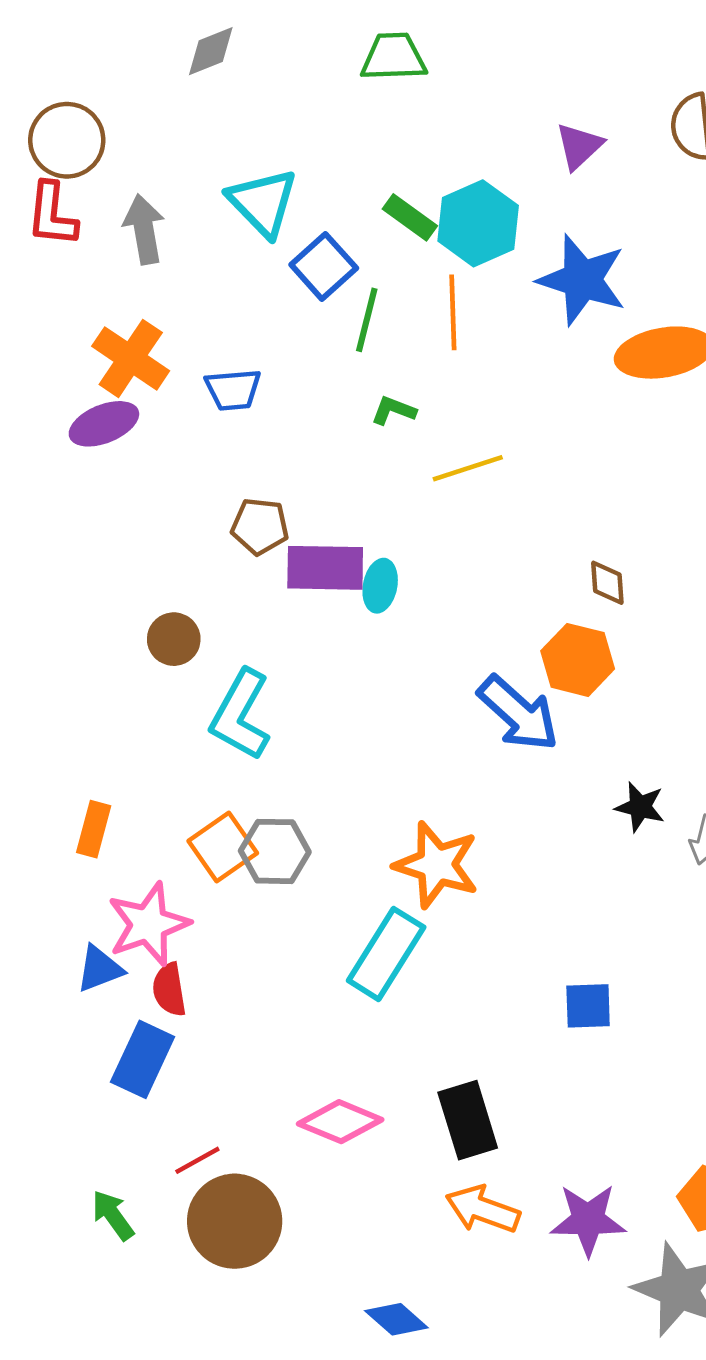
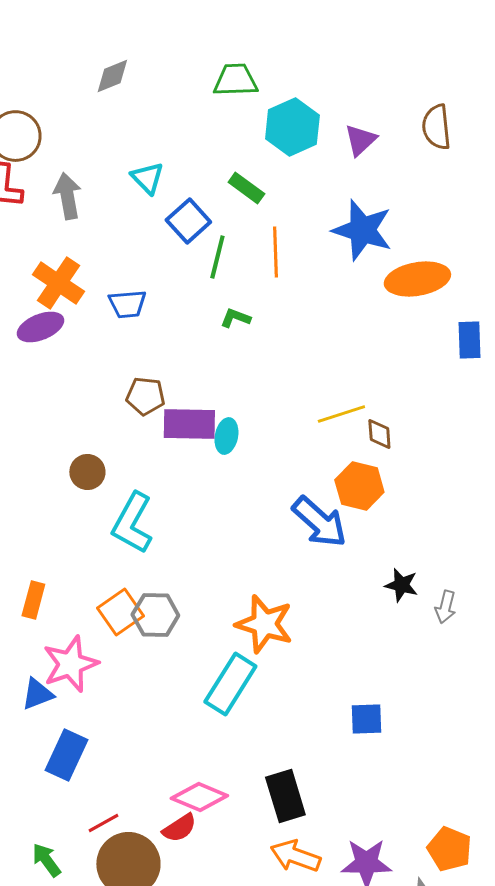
cyan triangle: (263, 203) -> (147, 178), size x0.7
cyan hexagon: (478, 223) -> (292, 127), moved
yellow line: (468, 468) -> (341, 414), moved
red semicircle: (169, 990) -> (179, 828), moved, turned -114

